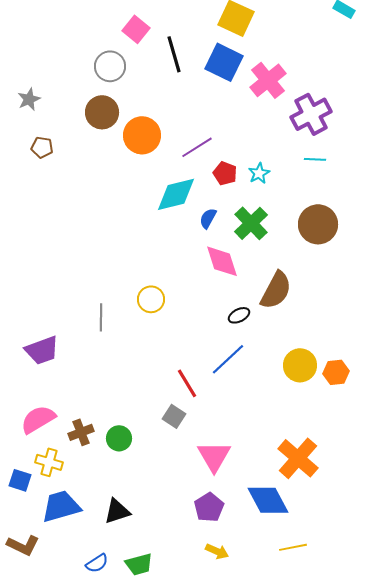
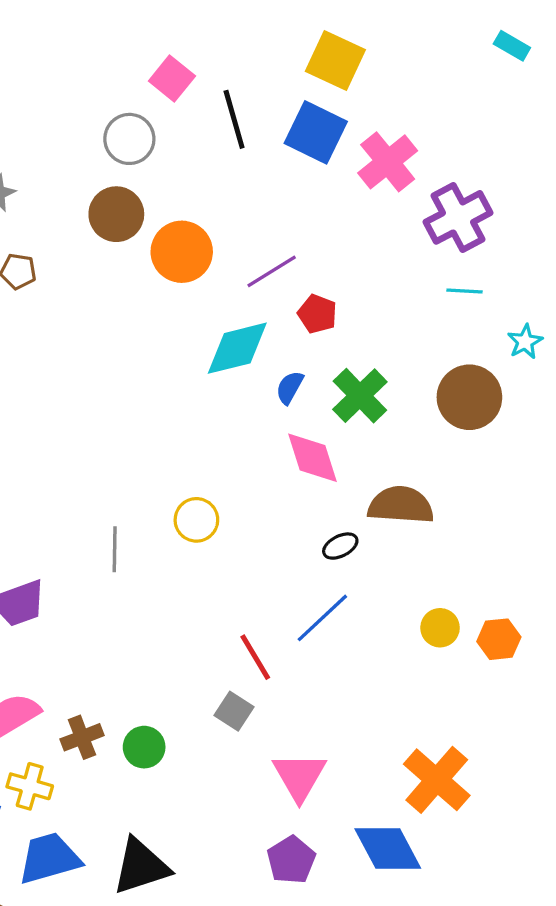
cyan star: (259, 173) -> (525, 342), moved
brown semicircle: (276, 290) -> (401, 505), turned -114
yellow circle: (300, 365) -> (440, 628), size x0.7
black triangle: (117, 511) -> (141, 866), size x1.4

